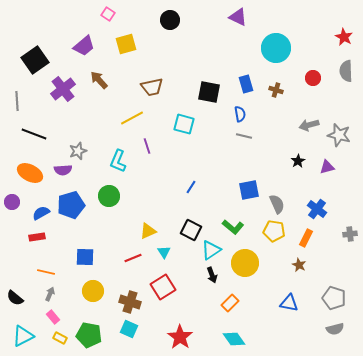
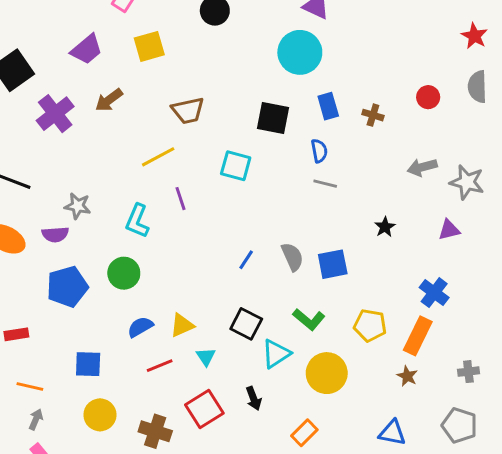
cyan circle: (276, 48) -> (300, 52), moved
brown arrow: (99, 80) -> (109, 100), turned -84
gray star: (78, 151) -> (78, 206), turned 30
black star: (298, 161) -> (385, 227), moved
gray semicircle: (277, 204) -> (292, 257), moved
blue semicircle: (41, 213) -> (140, 327), moved
gray cross: (350, 234) -> (468, 372), moved
orange rectangle: (306, 238) -> (418, 336), size x1.4
black arrow: (212, 275) -> (254, 398), moved

